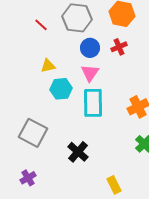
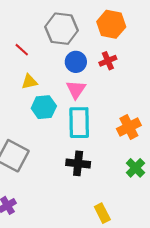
red line: (41, 25) -> (22, 50), moved
black cross: (78, 152) -> (78, 163), moved, turned -35

